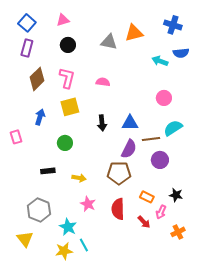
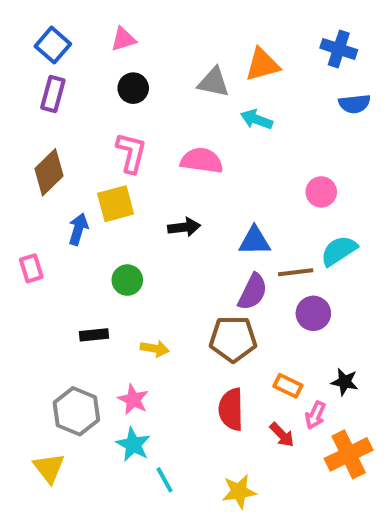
cyan arrow: (160, 61) -> (257, 119), moved
brown diamond: (37, 79) -> (49, 172), moved
pink semicircle: (103, 82) -> (202, 161), size x1.5
yellow square: (70, 107) -> (116, 204), moved
black arrow: (102, 123) -> (184, 227), moved, turned -91
pink star: (88, 204) -> (133, 400), moved
orange cross: (178, 232) -> (349, 454), size x1.6
yellow star: (64, 251) -> (239, 492), moved

